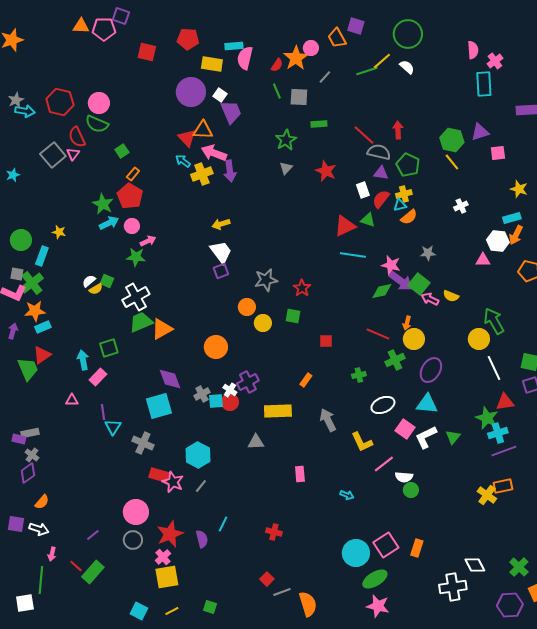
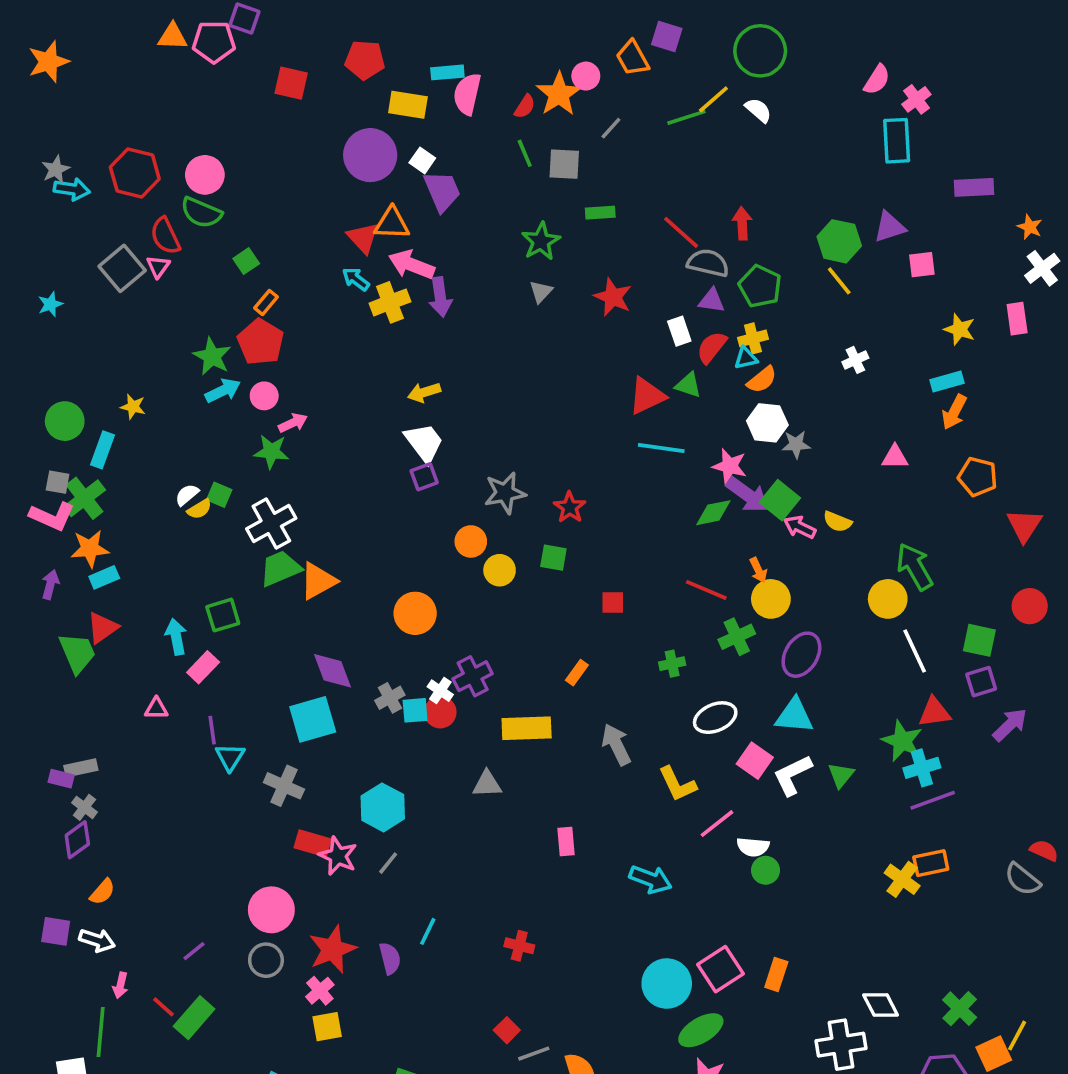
pink semicircle: (473, 50) -> (877, 80), turned 36
white hexagon: (498, 241) -> (767, 423), moved
orange arrow: (407, 323) -> (758, 570), turned -40
cyan arrow: (347, 495) -> (651, 879), size x1.6
yellow square: (167, 577) -> (327, 1027), size x0.7

